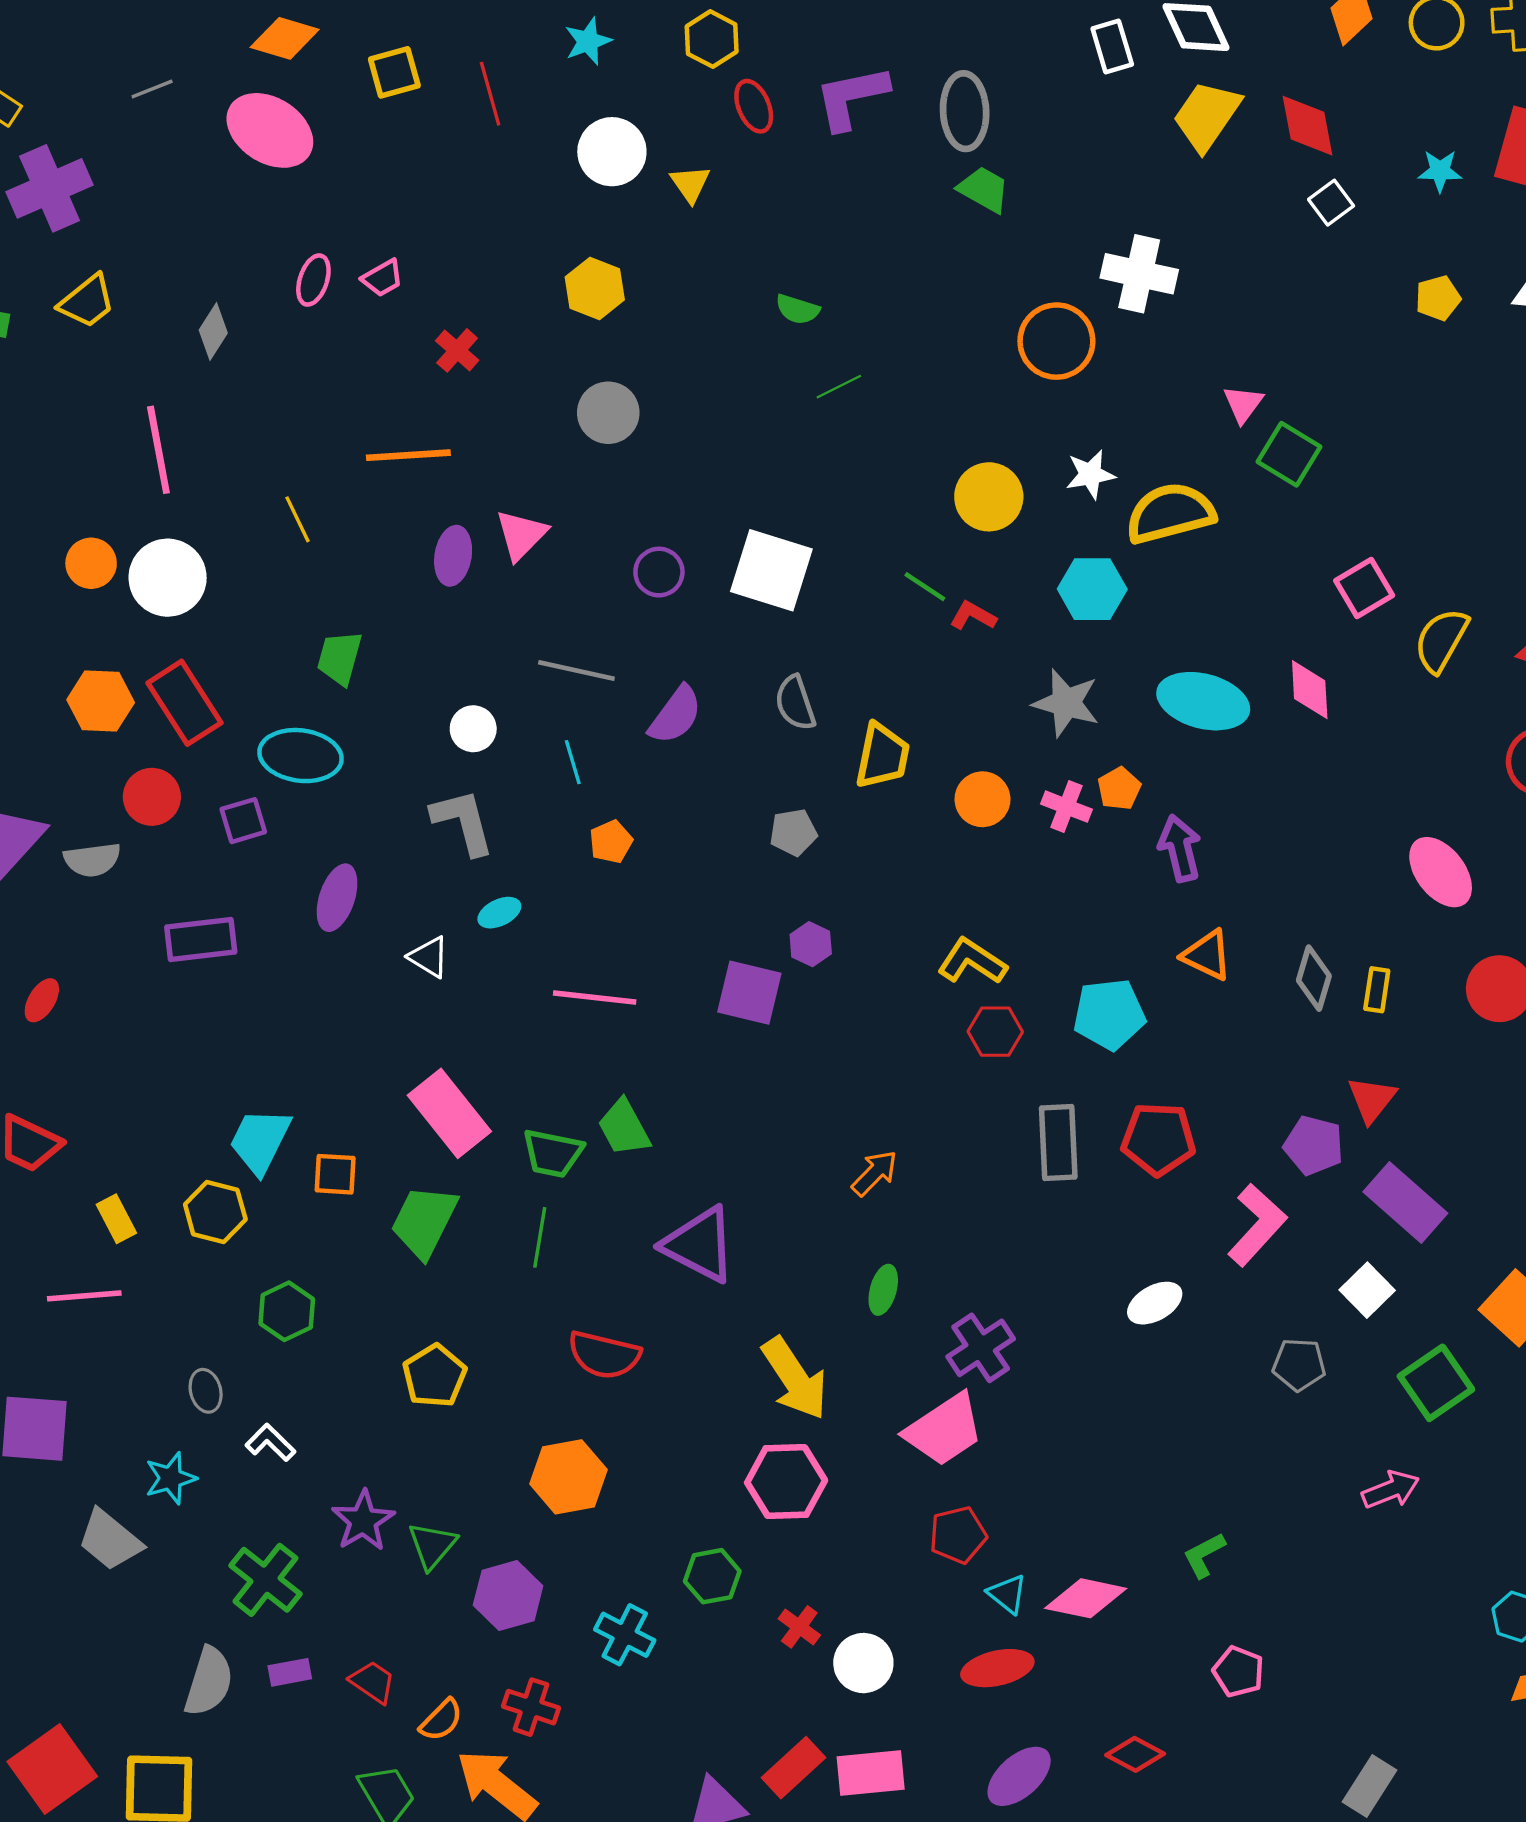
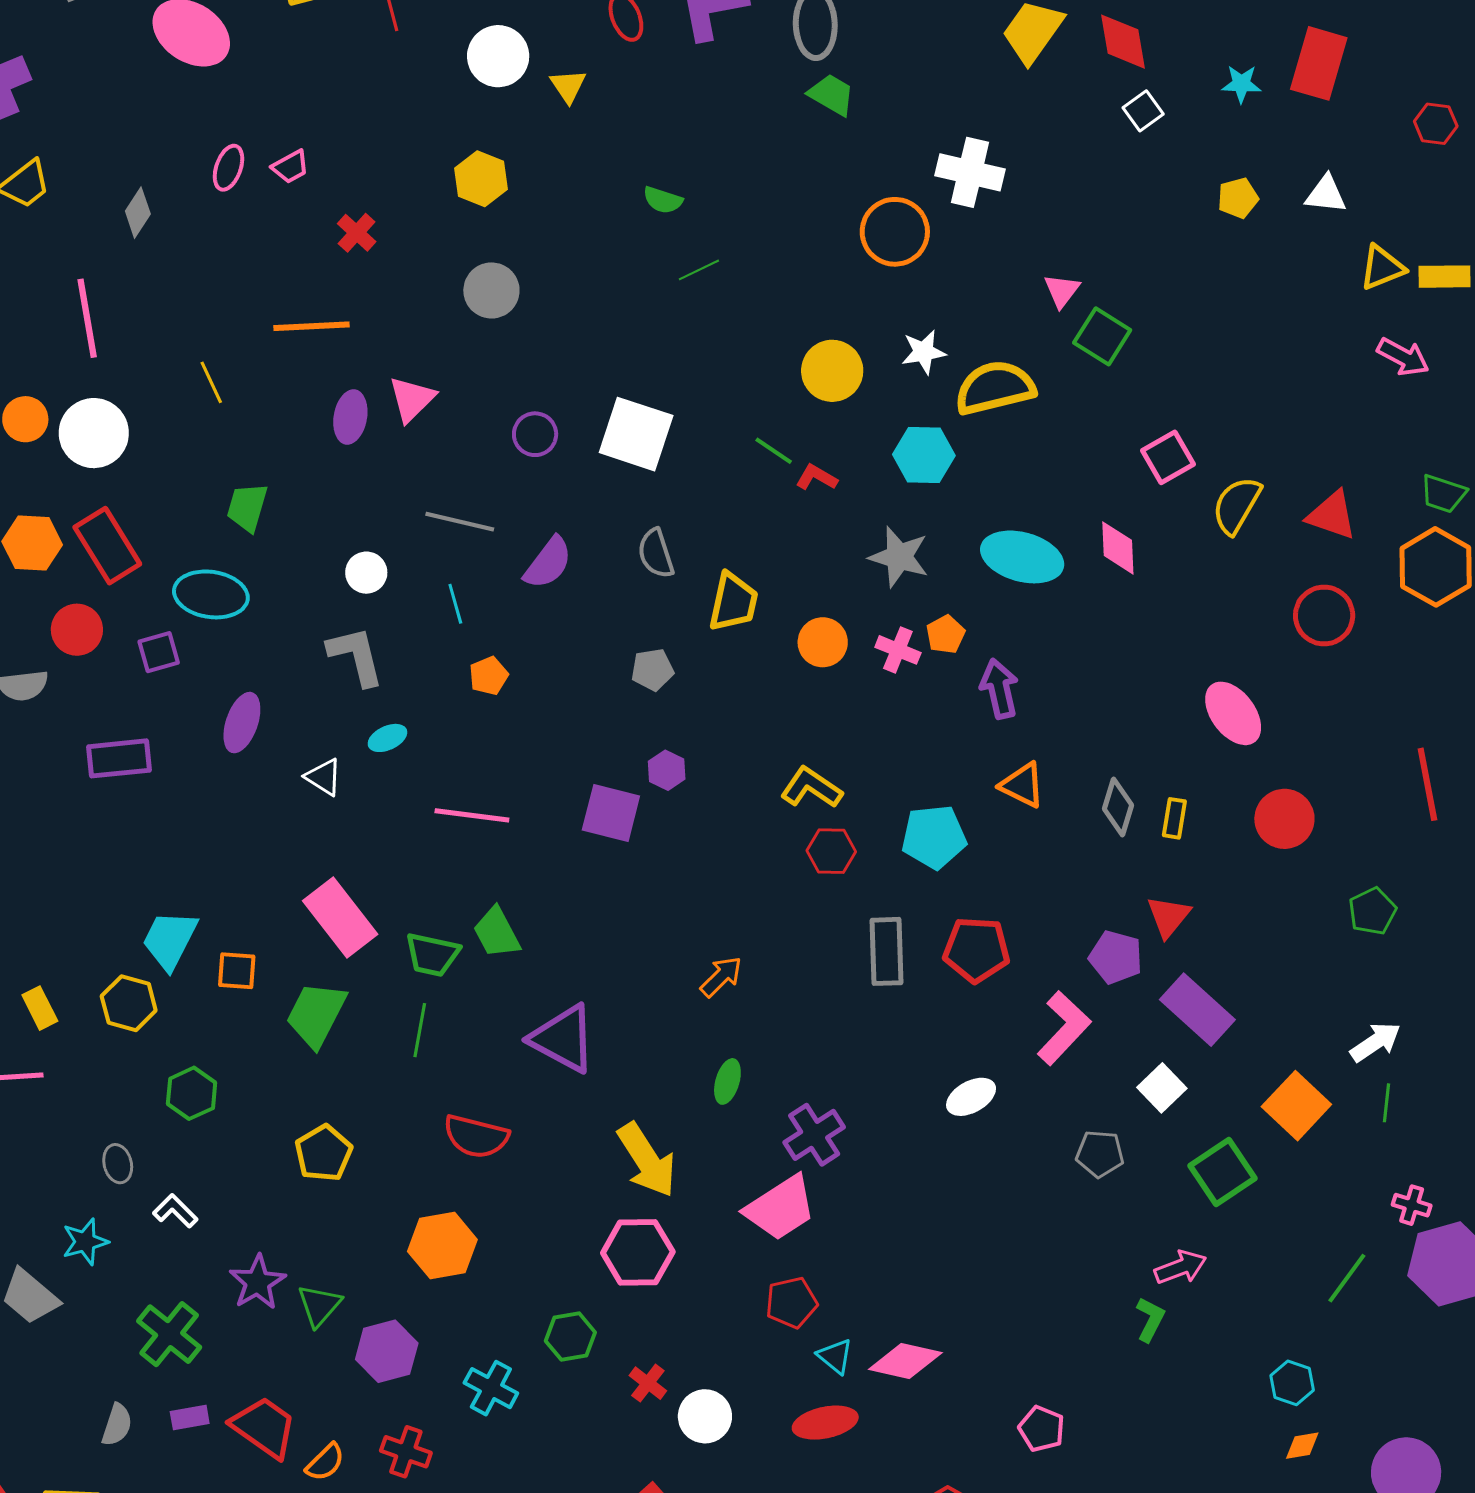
green L-shape: (1204, 1555) -> (1150, 1319), moved, turned 144
gray semicircle: (209, 1682) -> (117, 1425), size x0.7
red trapezoid: (373, 1682) -> (264, 1427), size x1.6

